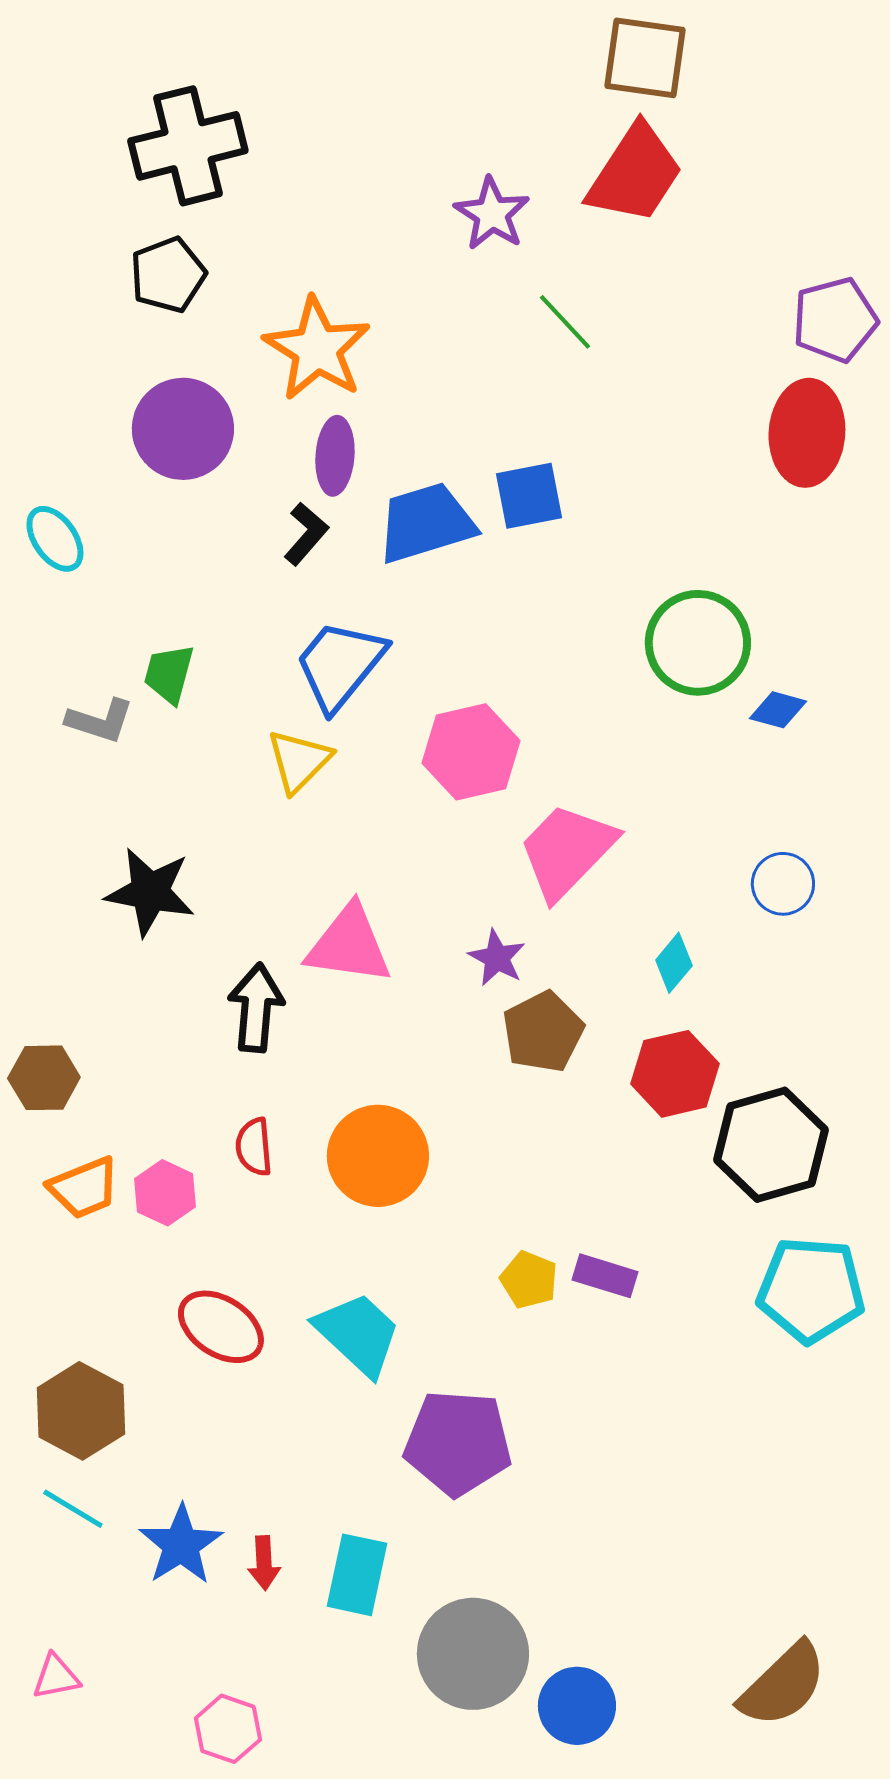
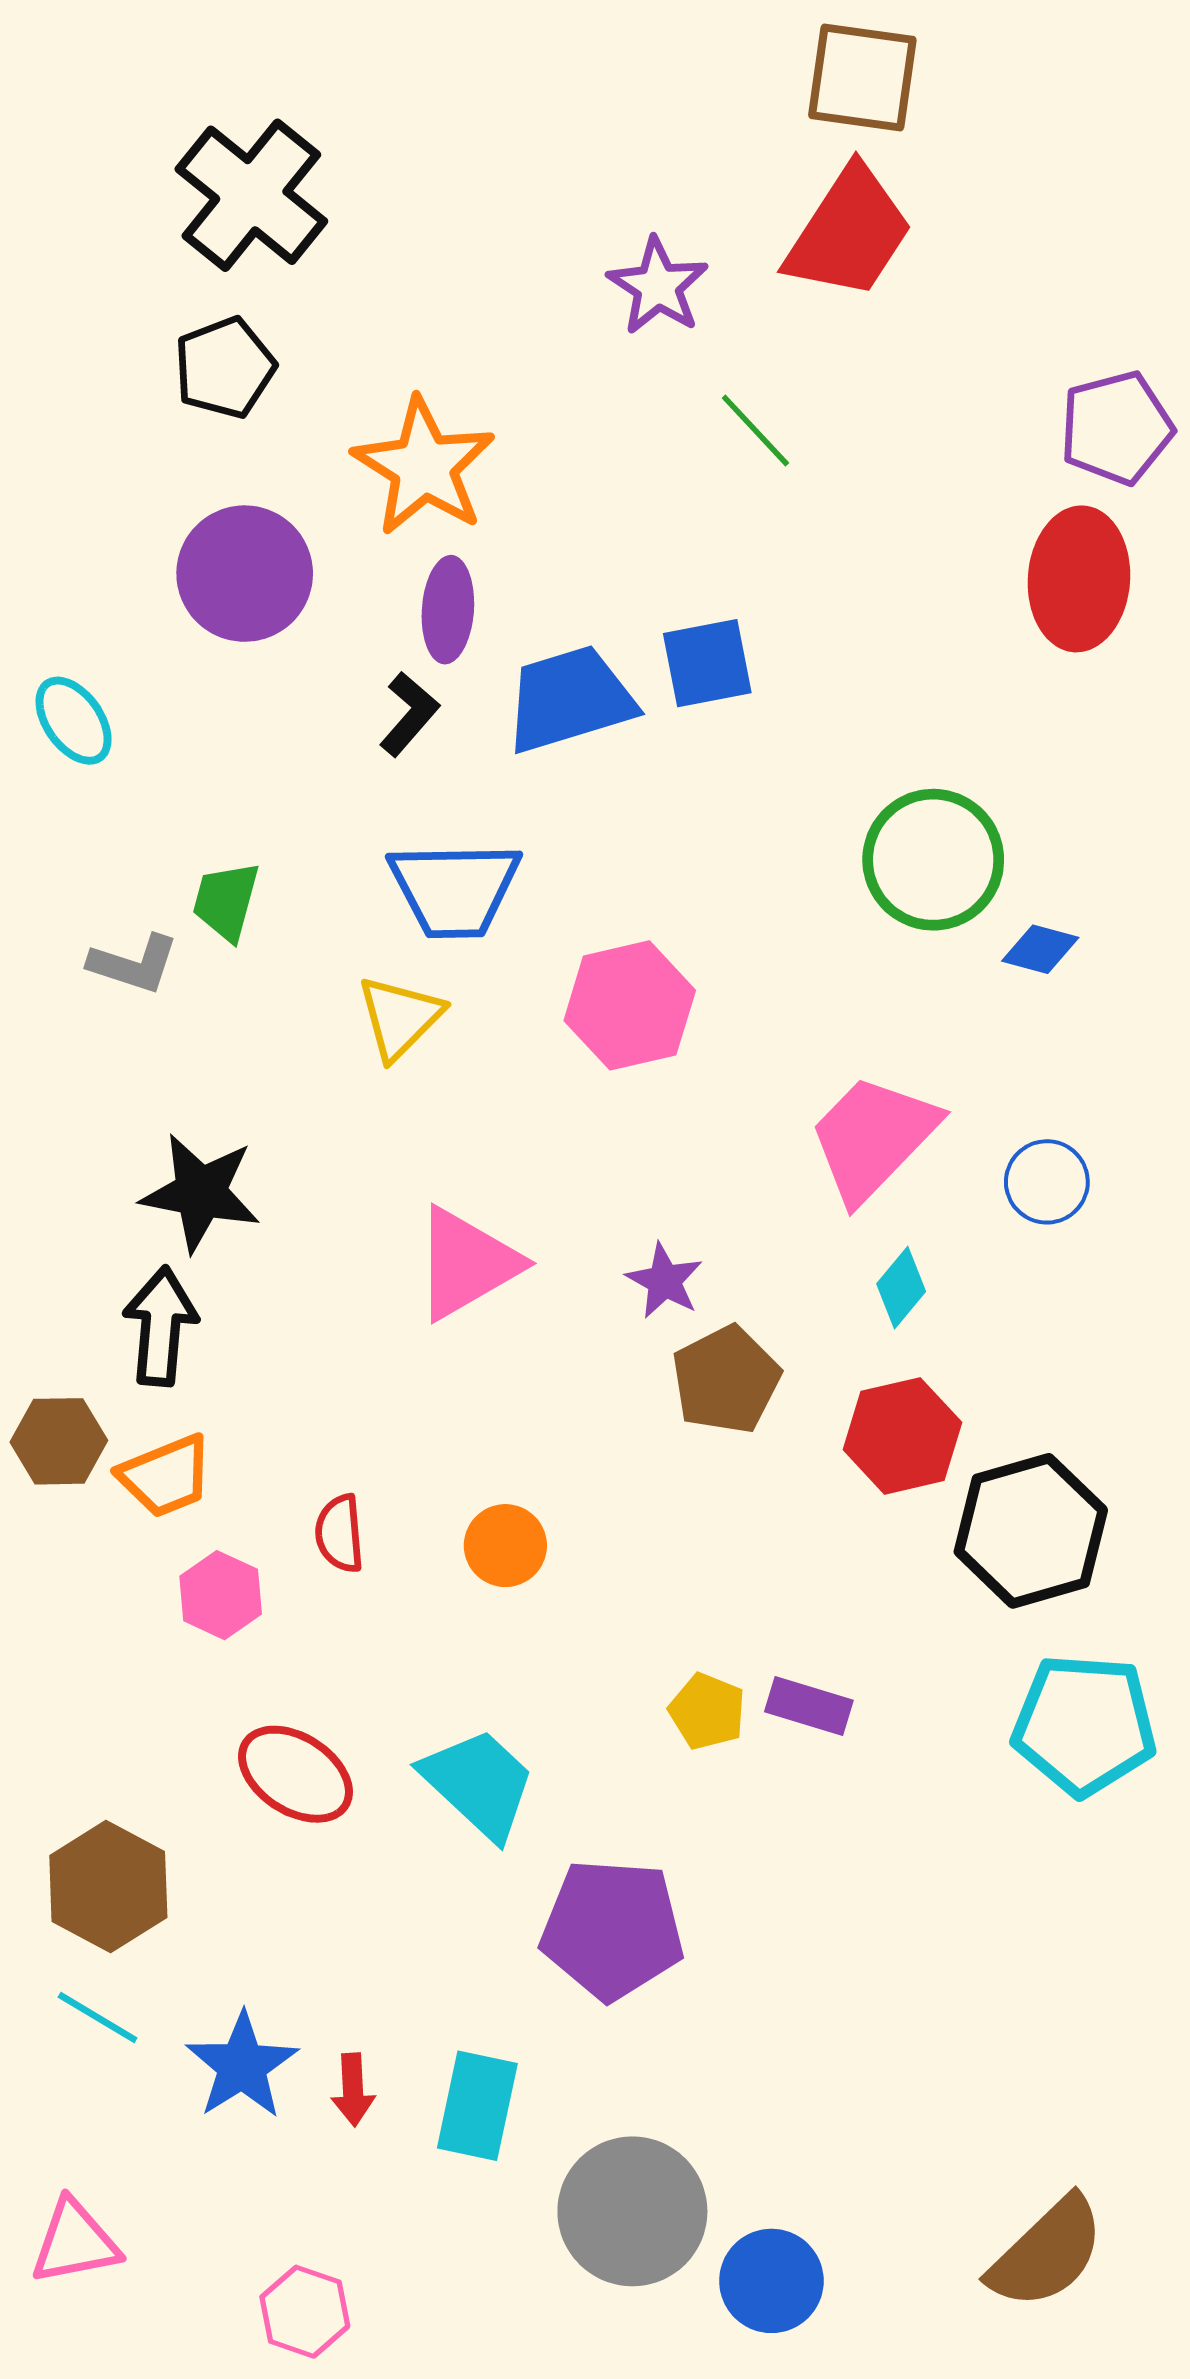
black cross: (188, 146) -> (251, 195), turned -37
blue trapezoid: (340, 665) -> (455, 889), turned -130
pink trapezoid: (567, 851) -> (873, 1138), moved
pink triangle: (349, 945) -> (467, 1263), turned -38
black arrow: (256, 1008) -> (160, 1326), moved
orange circle: (378, 1156) -> (505, 1546), size x0.6
orange trapezoid: (84, 1188) -> (166, 1476), moved
pink triangle: (56, 1677) -> (75, 2242), size x1.4

